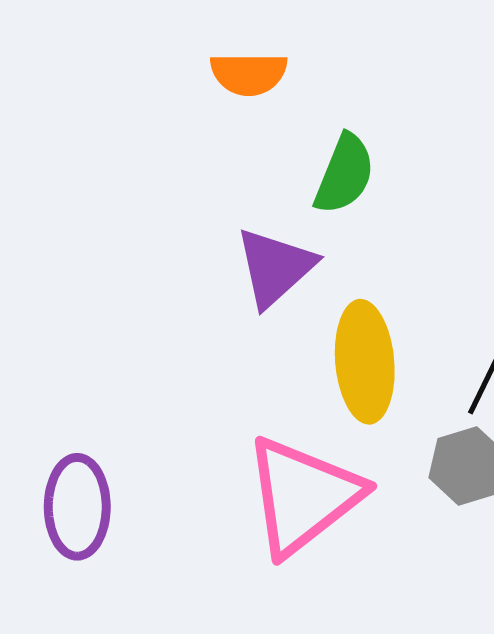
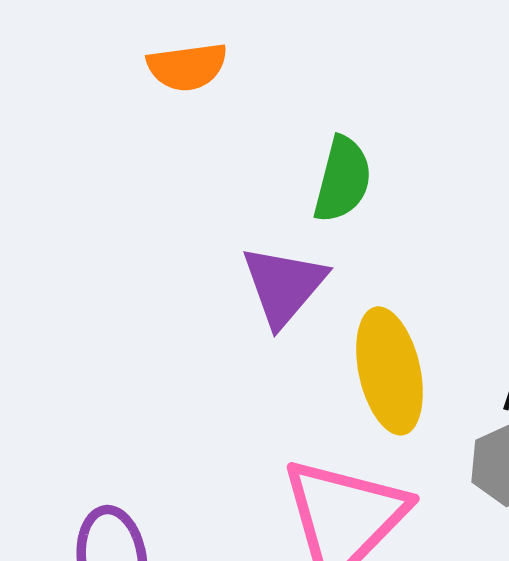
orange semicircle: (249, 74) -> (187, 67), moved

